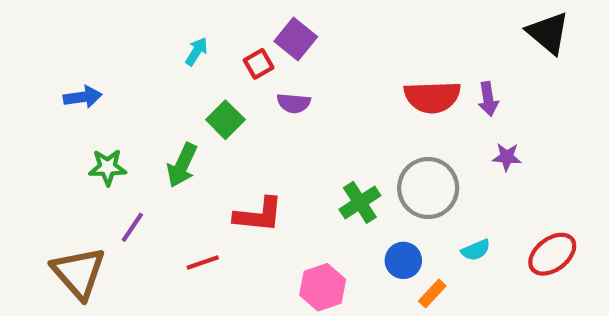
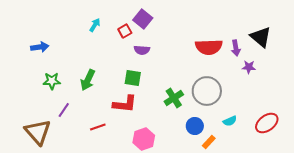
black triangle: (548, 33) -> (261, 37), moved
green square: (225, 120) -> (133, 78), moved, turned -36
purple star: (507, 157) -> (249, 67), moved
pink hexagon: (323, 287) -> (144, 139), moved

